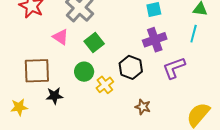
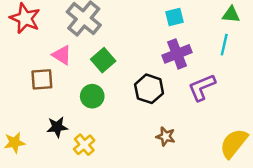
brown square: (37, 71) -> (42, 79), moved, size x0.7
yellow cross: (105, 85) -> (84, 145), moved

